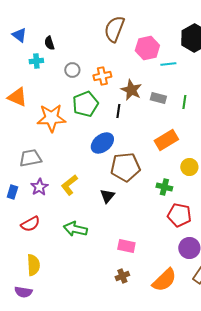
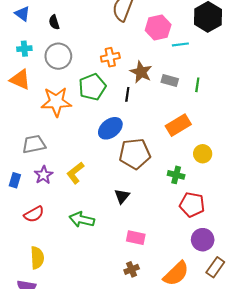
cyan cross: (36, 61) -> (24, 49), moved
gray circle: (72, 70) -> (58, 56), moved, size x1.6
black triangle: (107, 196) -> (122, 196), moved

